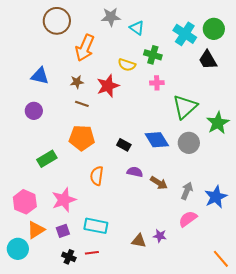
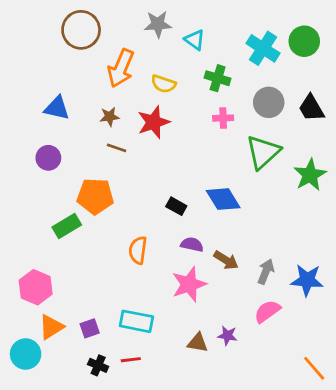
black trapezoid: (208, 60) -> (311, 108), moved
yellow semicircle: (127, 65) -> (163, 84), moved
orange pentagon: (82, 138) -> (95, 196), moved
gray circle: (189, 143) -> (269, 102), moved
blue star: (216, 197) -> (307, 280), turned 30
pink star: (64, 200) -> (189, 284), moved

